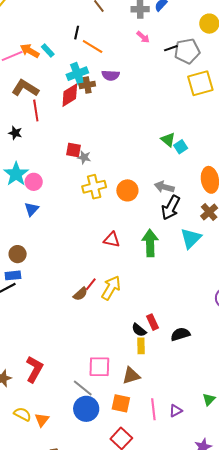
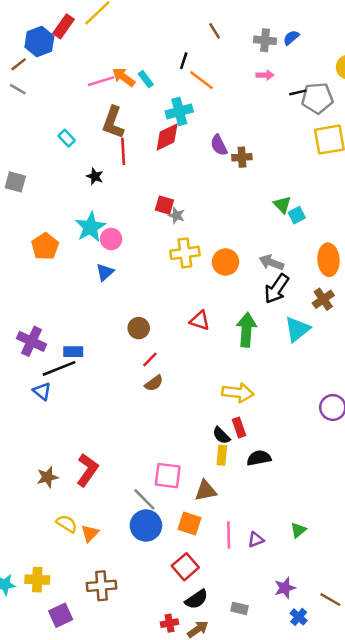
pink arrow: (143, 37) -> (265, 75), turned -48
purple semicircle: (111, 75) -> (219, 145), moved, turned 54
brown cross: (87, 85) -> (242, 157), moved
brown L-shape: (25, 88) -> (113, 123), turned -108
brown circle: (18, 254) -> (139, 328), moved
red line: (91, 284) -> (150, 360), moved
yellow arrow: (111, 288) -> (238, 393), moved, turned 60
black semicircle: (180, 334) -> (259, 458), moved

